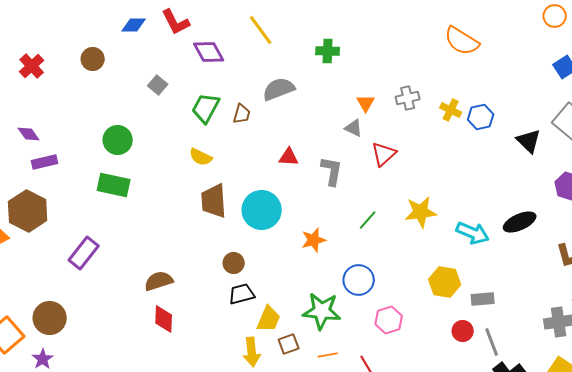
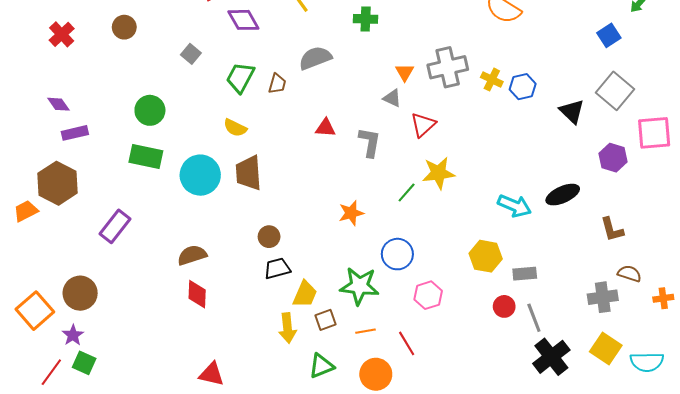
gray cross: (408, 98) -> (448, 67), size x1.6
cyan circle: (262, 210) -> (200, 175), moved
yellow star: (421, 212) -> (438, 173), moved

